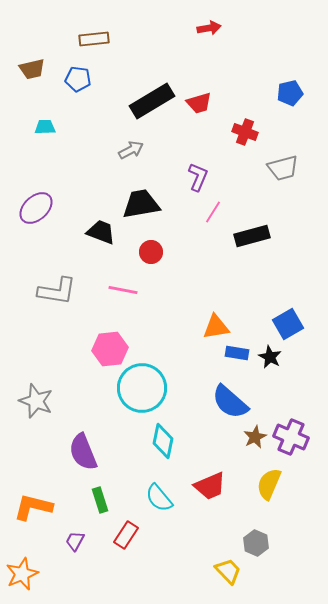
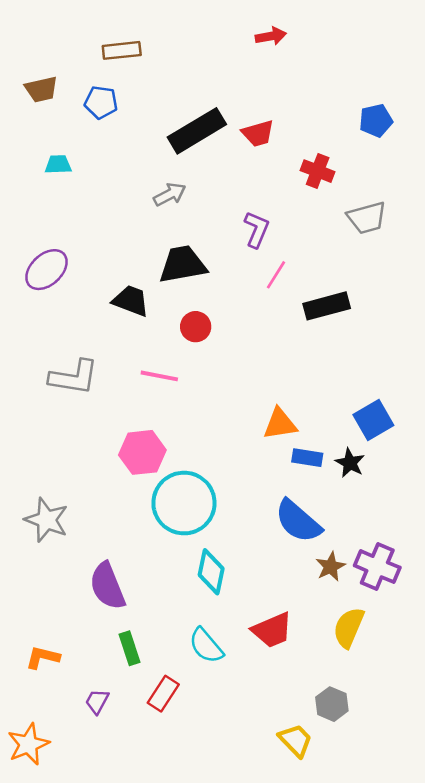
orange L-shape: (33, 507) -> (43, 657), size x0.7

